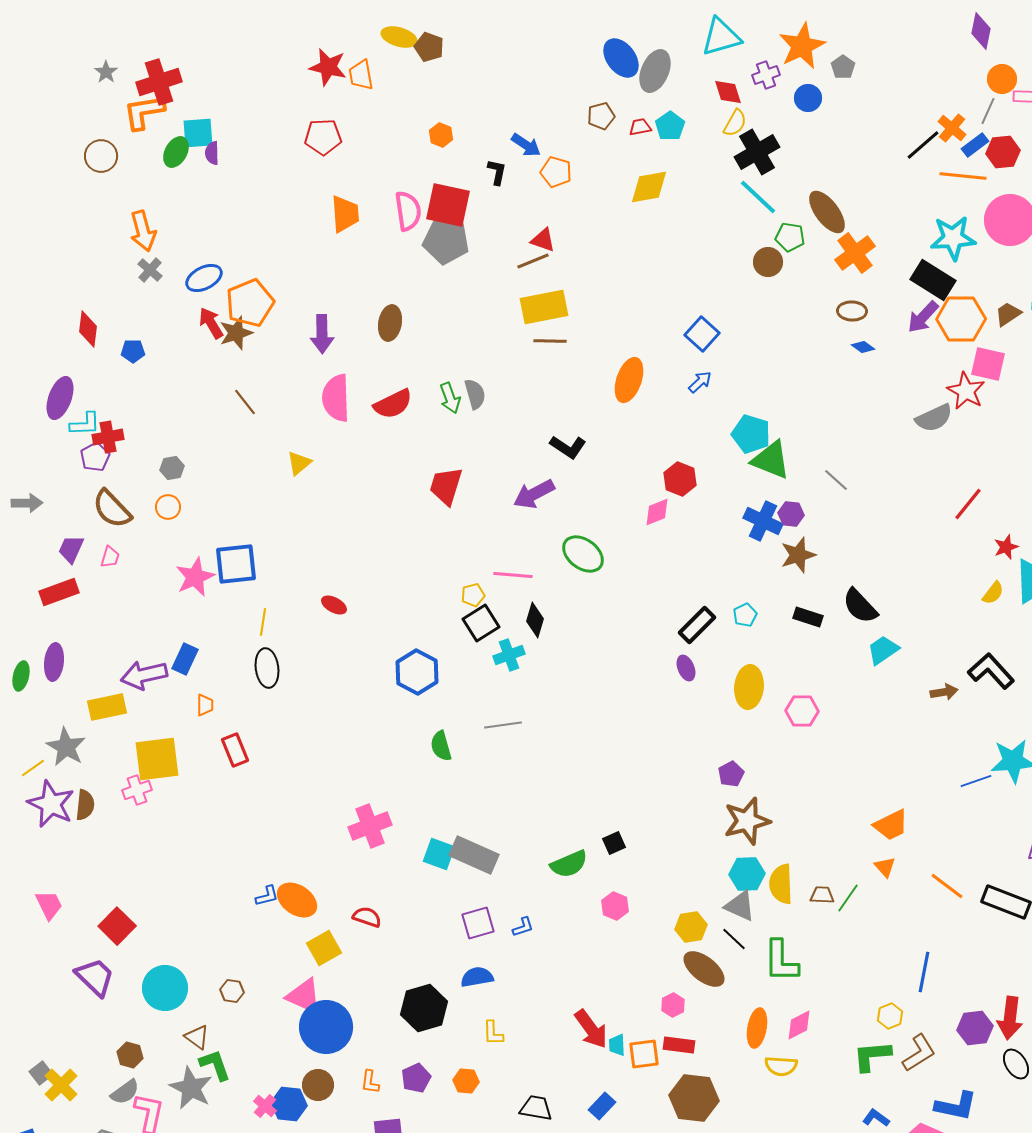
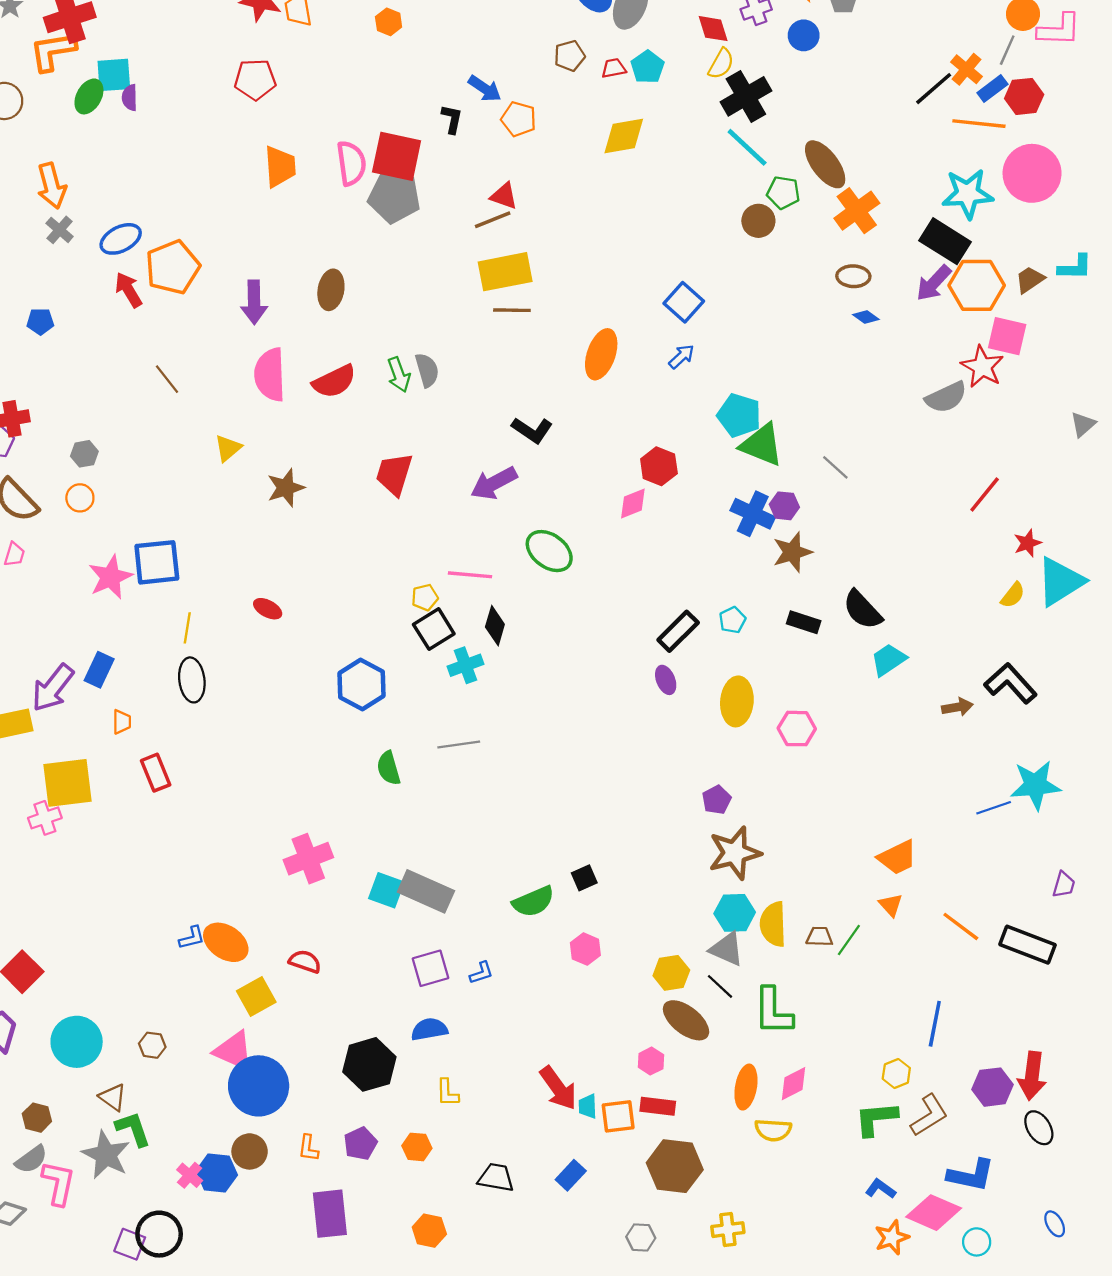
orange hexagon: (441, 135) -> (389, 22), moved
brown star: (236, 333) -> (286, 488), moved
purple arrow: (144, 675) -> (53, 688), turned -39

